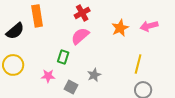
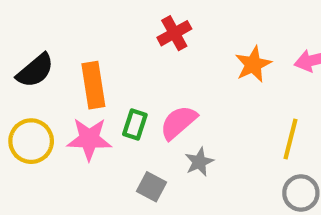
orange rectangle: (37, 16) -> (93, 85), moved
pink semicircle: (80, 36) -> (178, 122), moved
pink star: (48, 76) -> (89, 139), moved, size x1.5

